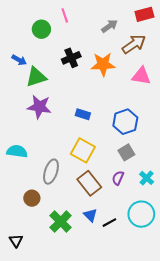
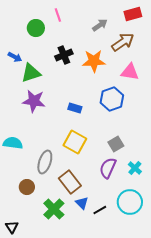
blue hexagon: (125, 122) -> (112, 99), moved
purple semicircle: (118, 178) -> (108, 168), size x1.5
brown rectangle: (89, 183) -> (70, 182), moved

